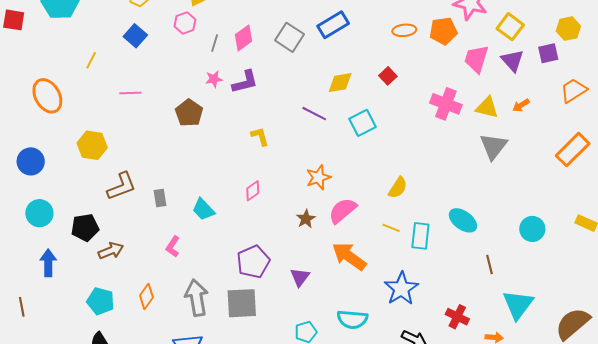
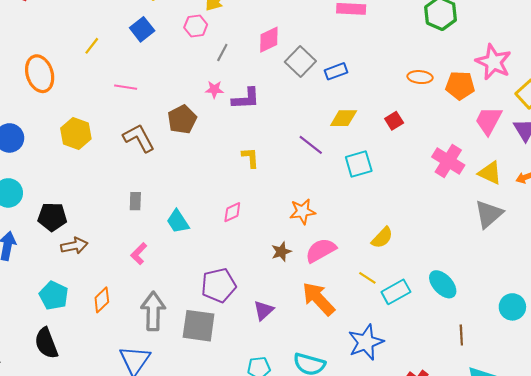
blue rectangle: (333, 25) -> (336, 71), moved, size x0.7
pink diamond: (243, 38) -> (269, 40), moved
brown L-shape: (122, 186) -> (139, 138), moved, turned -108
cyan rectangle: (420, 236) -> (396, 292), turned 44

